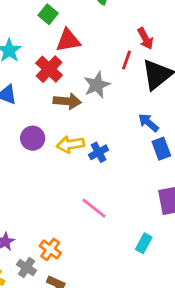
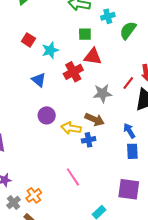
green square: (48, 14) -> (85, 34), turned 32
brown arrow: (67, 101) -> (95, 119), moved

